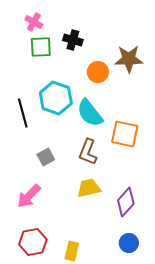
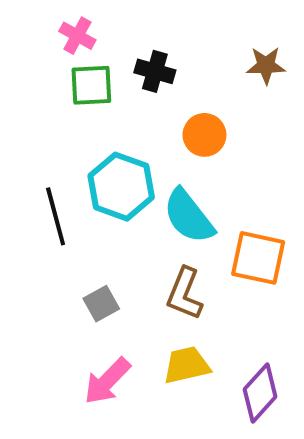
brown star: (129, 59) -> (266, 65), moved, size x0.7
pink arrow: (29, 196) -> (107, 381), moved

